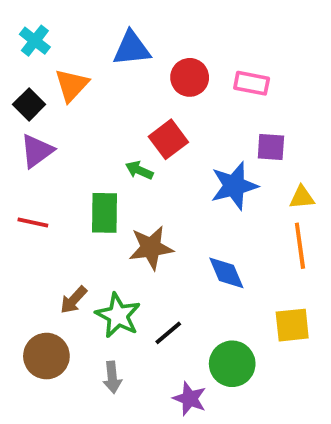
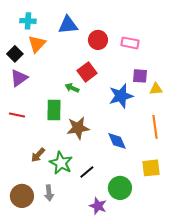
cyan cross: (35, 41) -> (28, 21), moved, turned -35
yellow triangle: (302, 197) -> (156, 89), moved
brown circle: (46, 356) -> (22, 196), moved
gray arrow: (112, 377) -> (49, 193), moved

